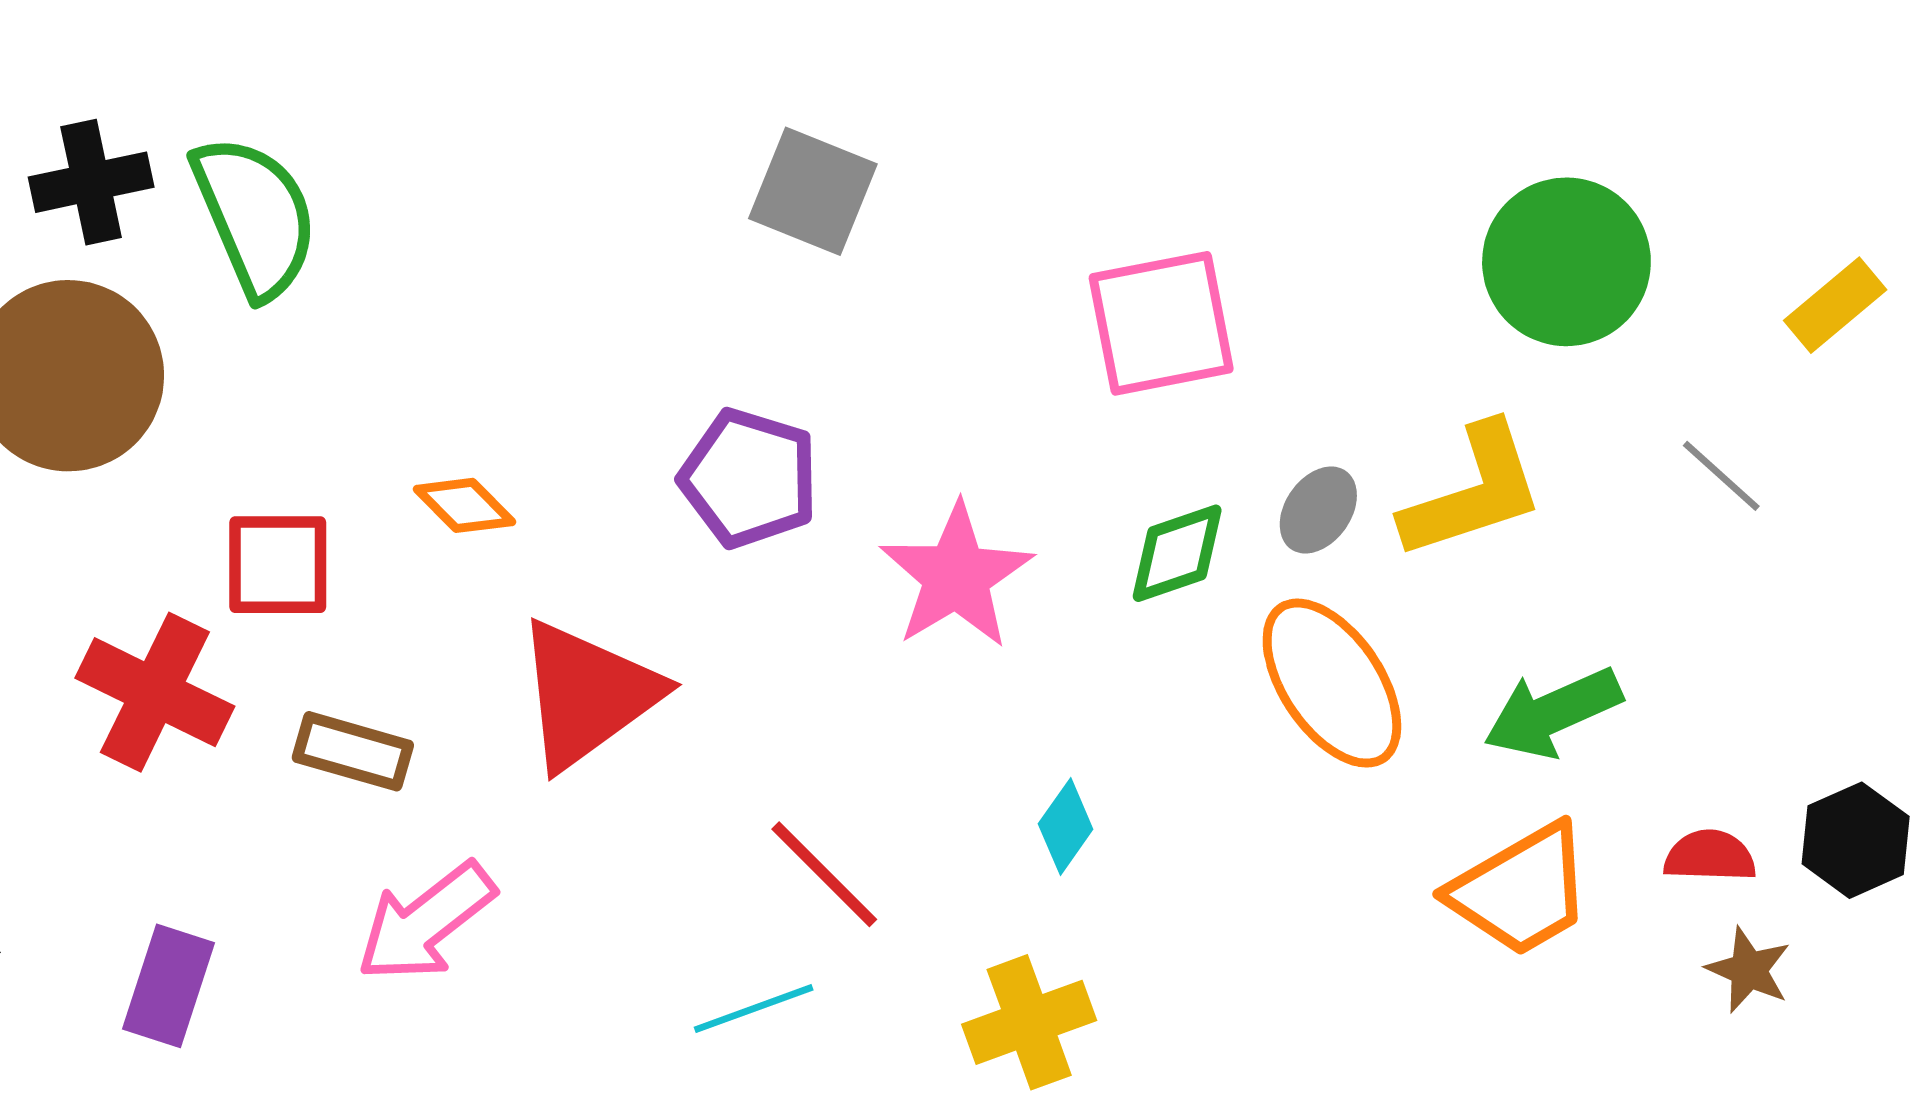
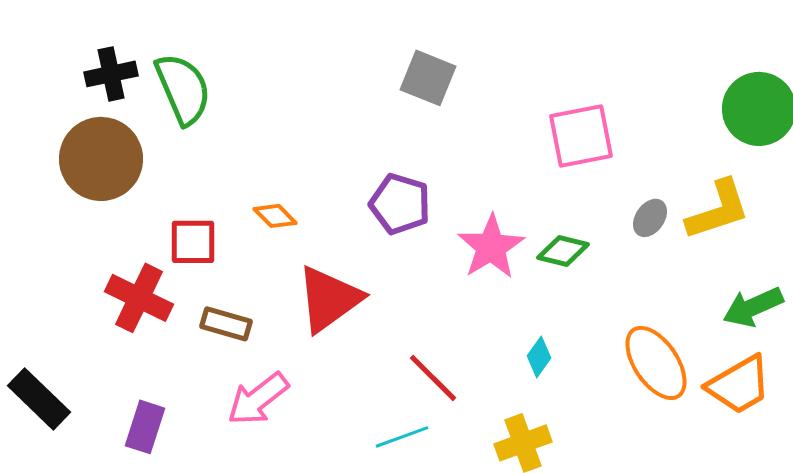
green diamond: (1177, 553) -> (563, 251), moved, turned 33
orange ellipse: (1332, 683) -> (656, 363), moved

